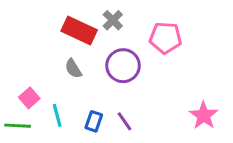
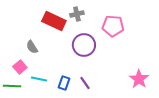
gray cross: (113, 20) -> (77, 14), turned 32
gray semicircle: (73, 69) -> (32, 47), moved
cyan line: (57, 115) -> (39, 79), turned -63

